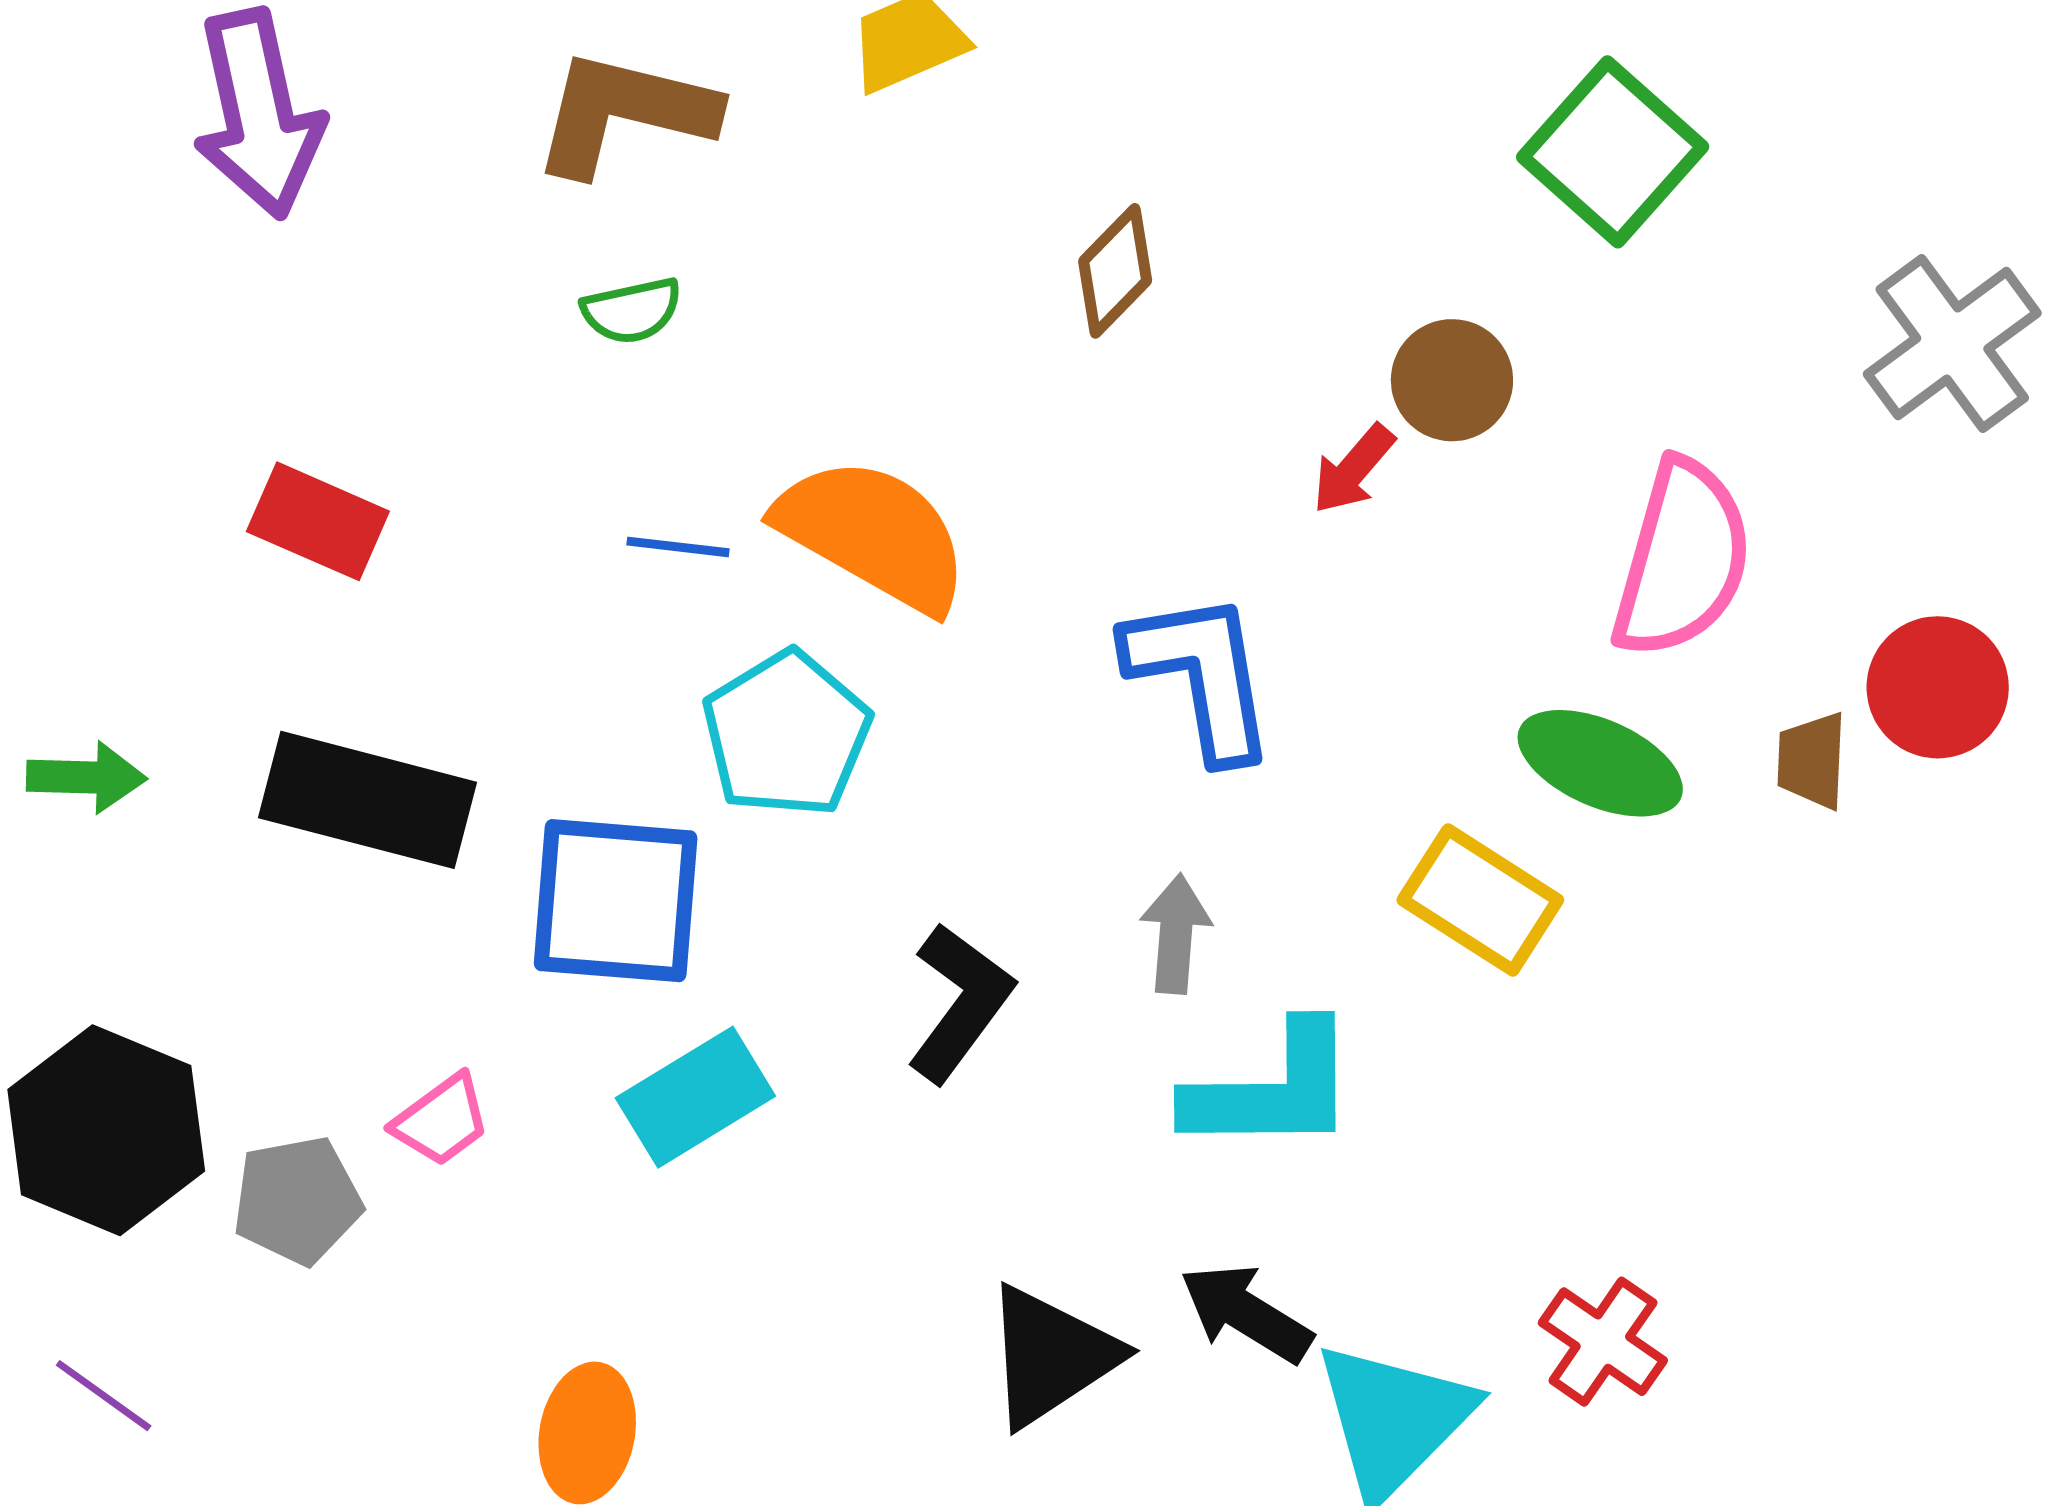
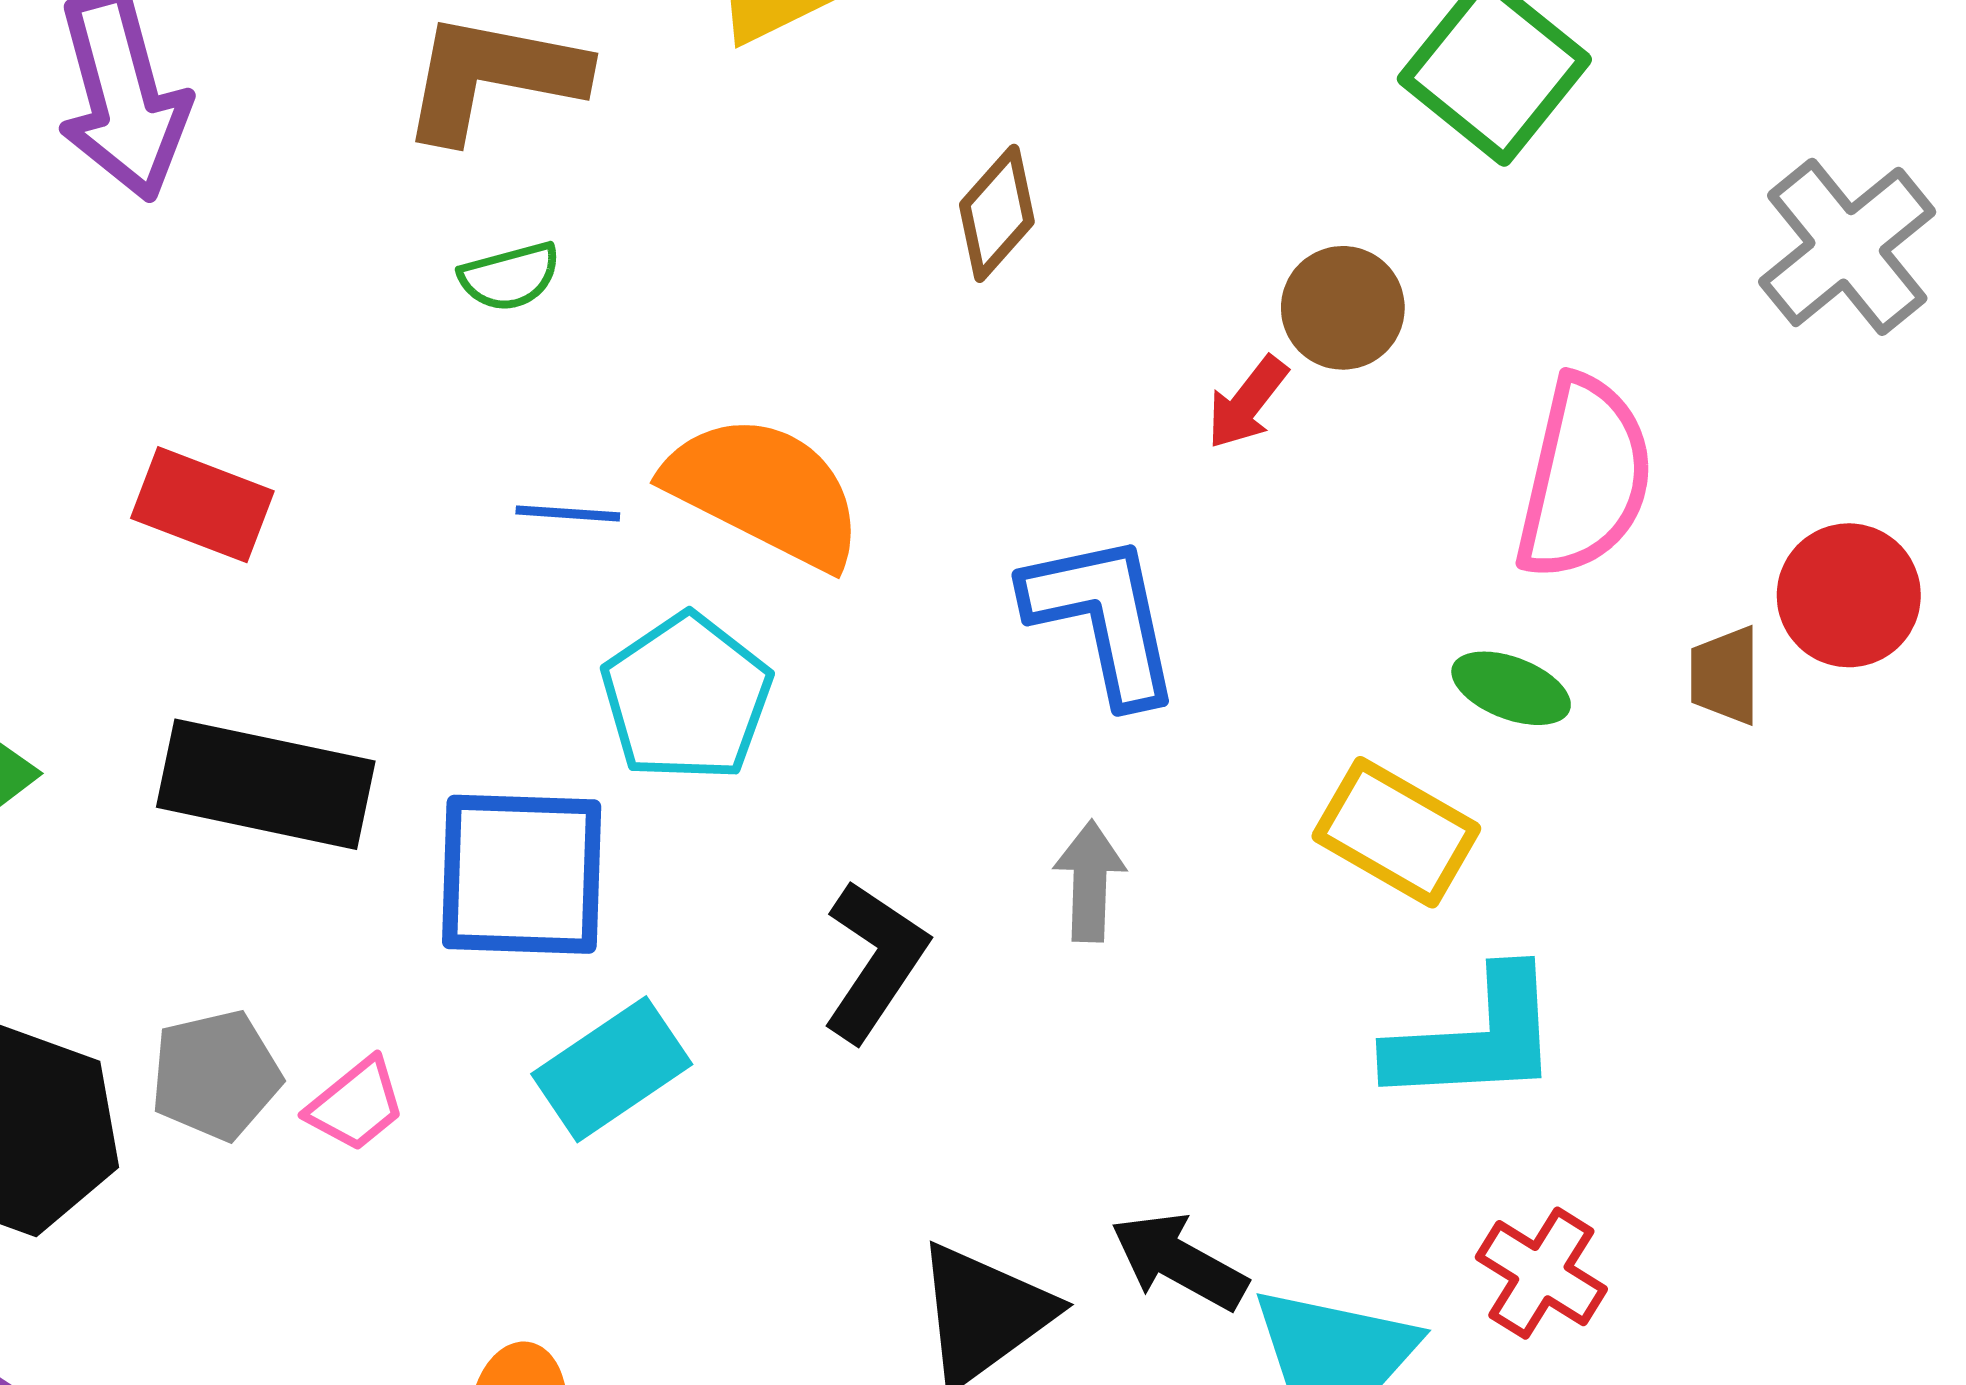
green ellipse: (1600, 763) -> (1511, 688), size x0.7
cyan L-shape: (1272, 1089) -> (1475, 1038), moved
gray pentagon: (297, 1200) -> (216, 1075), moved

